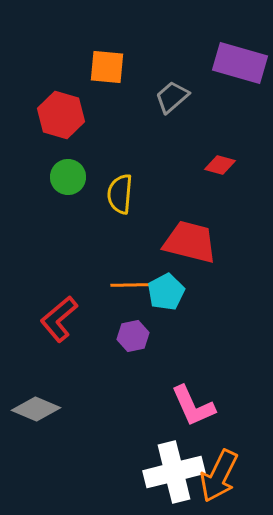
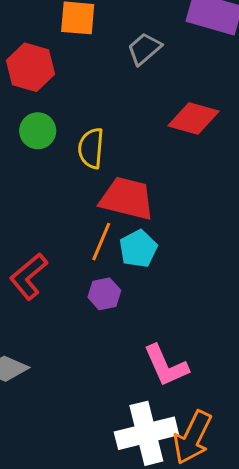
red diamond: (220, 165) -> (194, 118), size x1.6
red trapezoid: (190, 242) -> (127, 198), moved
orange line: (130, 285) -> (101, 242), turned -66

